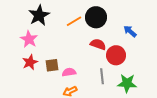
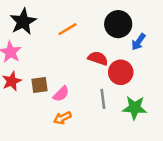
black circle: (96, 17) -> (118, 24), moved
blue arrow: (130, 31) -> (138, 42), turned -96
pink semicircle: (69, 72) -> (61, 94), turned 144

